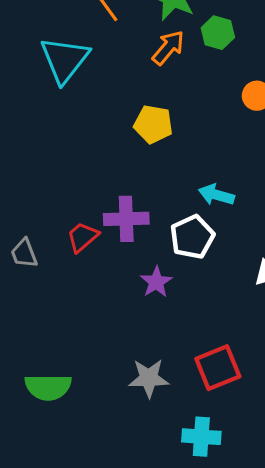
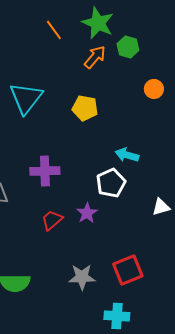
cyan triangle: (65, 60) -> (26, 98), moved
purple cross: (126, 219) -> (45, 171), moved
red trapezoid: (83, 237) -> (52, 220), moved

